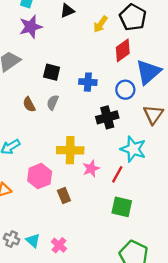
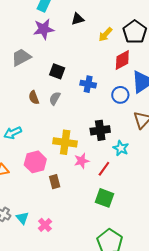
black cross: (107, 117) -> (100, 130), moved
cyan star: (133, 149) -> (121, 148), size x0.7

